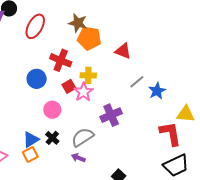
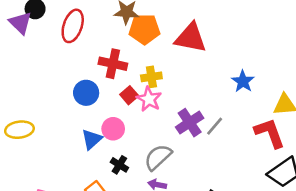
red triangle: (123, 51) -> (191, 38), size x1.5
gray line: (137, 82) -> (215, 126), moved
blue triangle: (31, 140) -> (92, 139), moved

